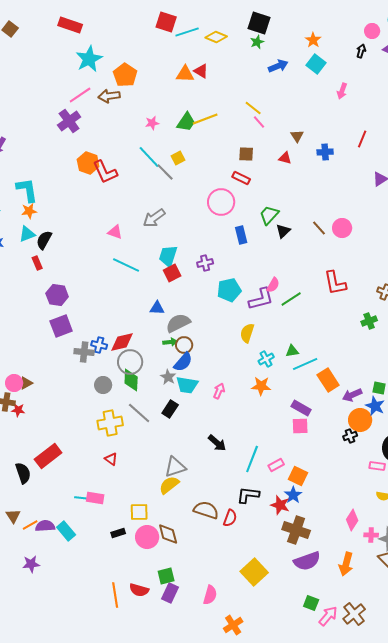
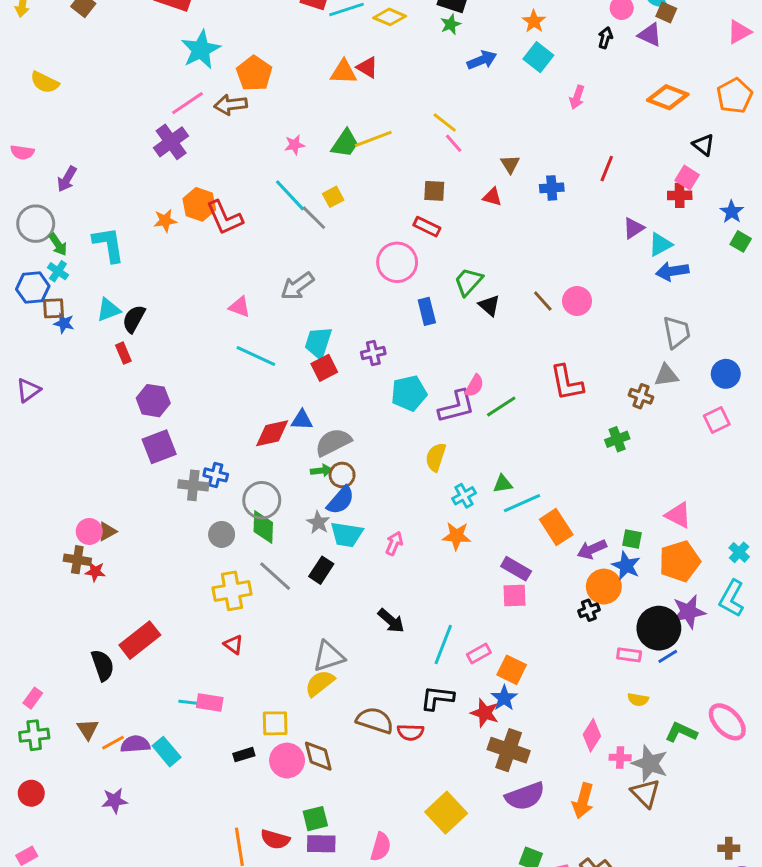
orange star: (29, 211) -> (165, 221), moved
black triangle: (283, 231) -> (489, 305), turned -35
red diamond: (122, 342) -> (272, 433), moved
red semicircle: (230, 518) -> (410, 732), turned 72
purple rectangle: (170, 593) -> (321, 844), turned 66

